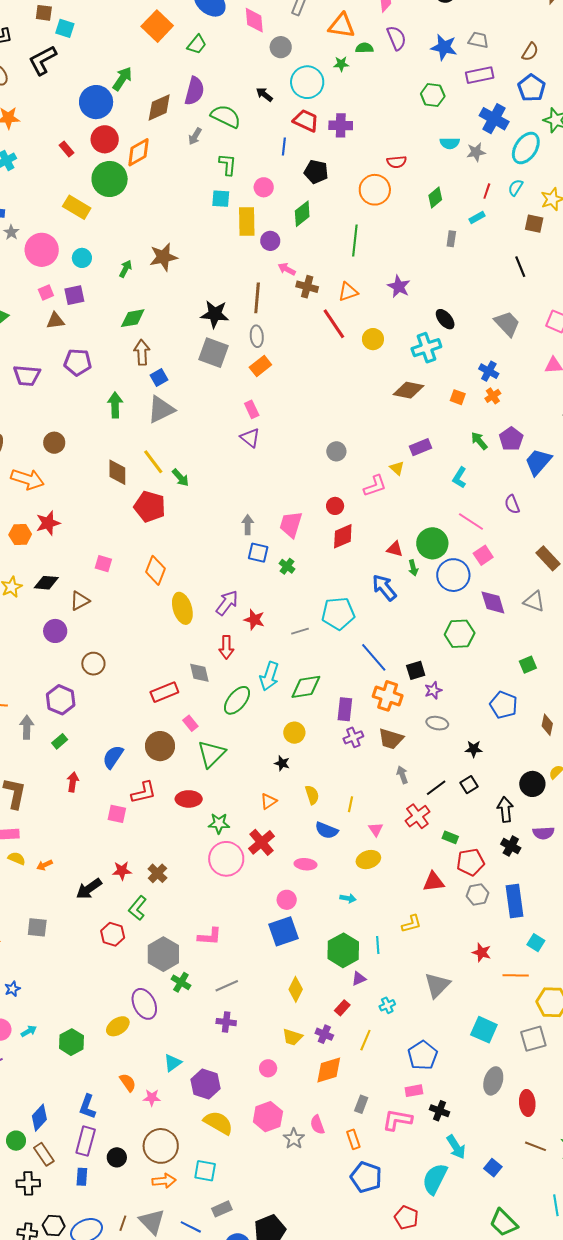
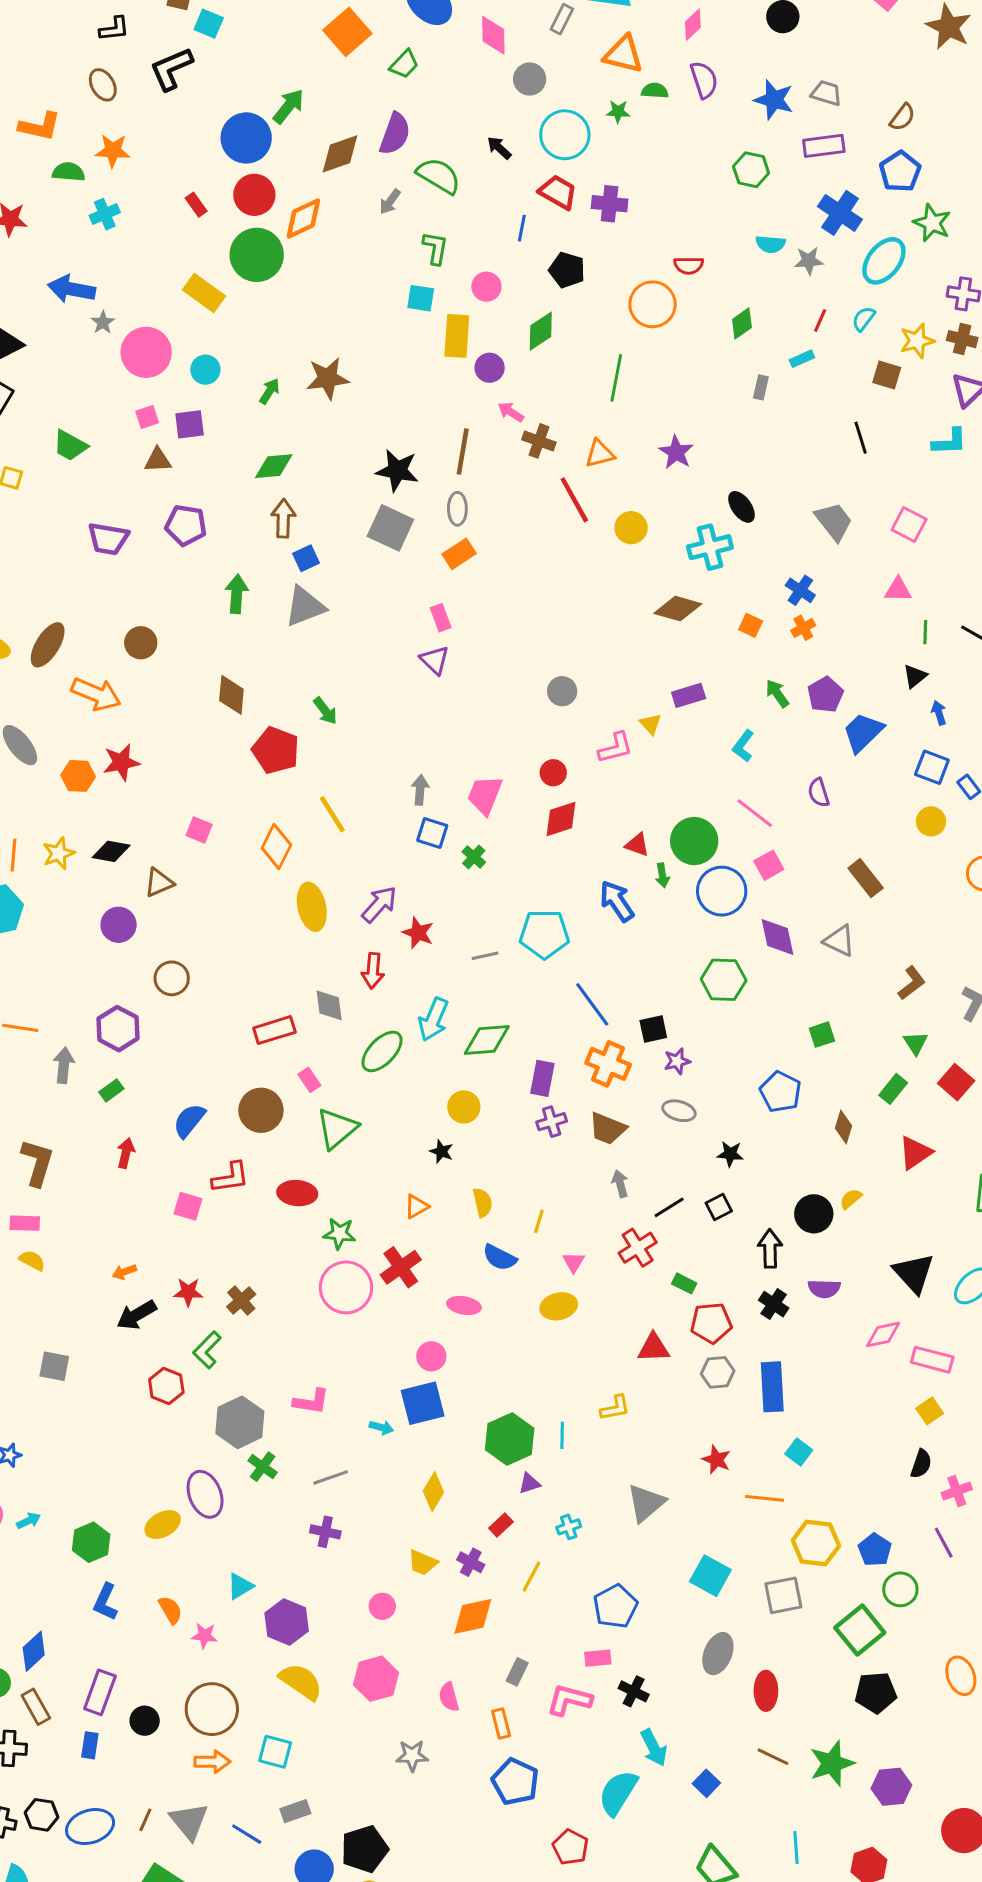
yellow line: (153, 462) -> (332, 814), moved
orange arrow: (45, 865) -> (124, 1272), moved
cyan arrow: (348, 898) -> (381, 1427), moved
blue L-shape: (87, 1107) -> (105, 1602), moved
gray star: (294, 1139) -> (412, 1756), moved, turned 30

